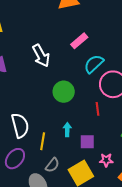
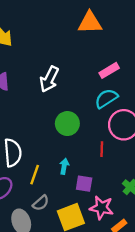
pink rectangle: (79, 41) -> (109, 70), moved
white arrow: (41, 56) -> (49, 79), turned 45
pink star: (106, 160) -> (102, 208), size x1.5

